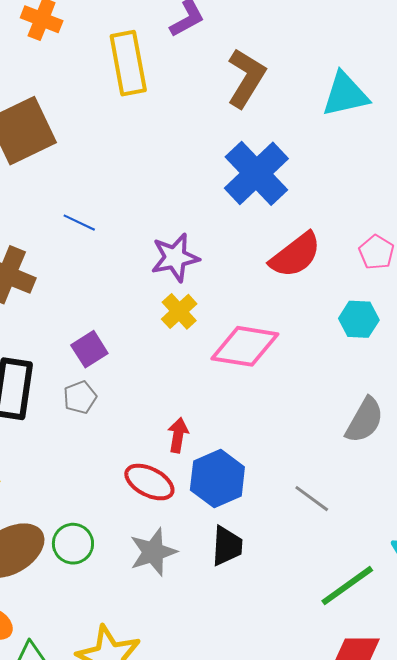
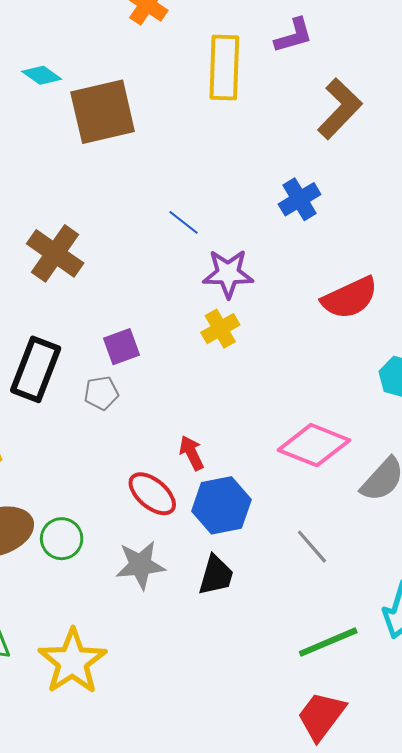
blue cross: (256, 173) -> (300, 199), moved, size x0.6
blue line: (79, 223) -> (183, 222), moved
pink diamond: (245, 346) -> (314, 445), moved
red arrow: (178, 435) -> (192, 453), turned -48

